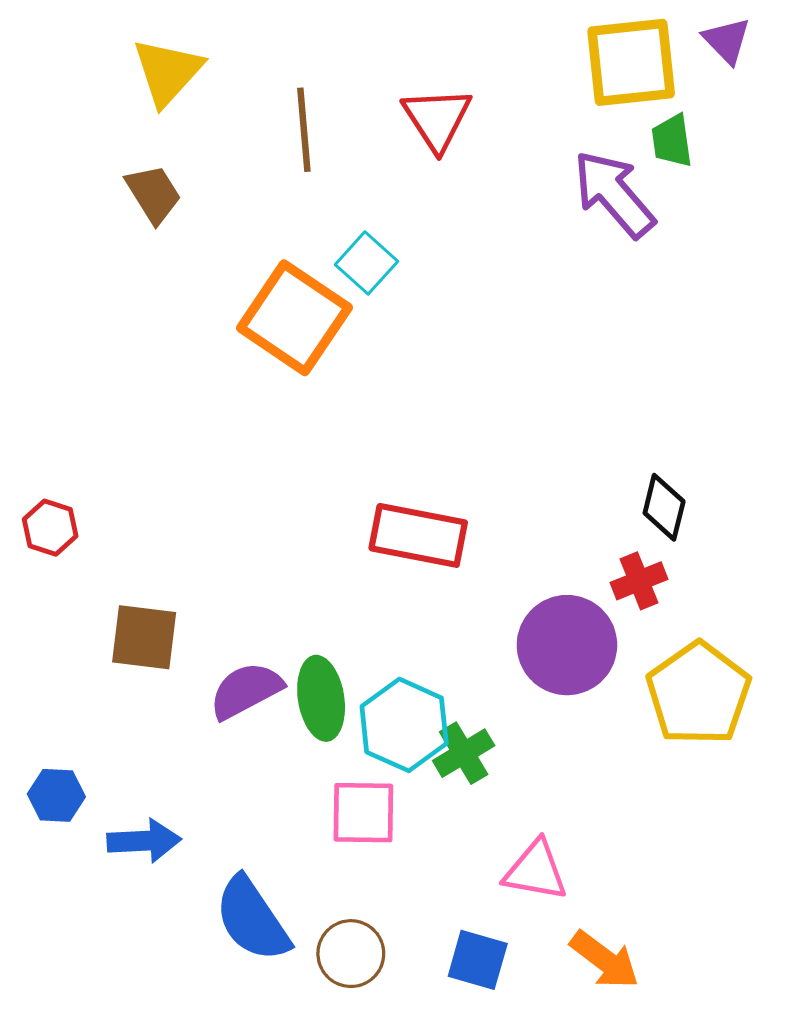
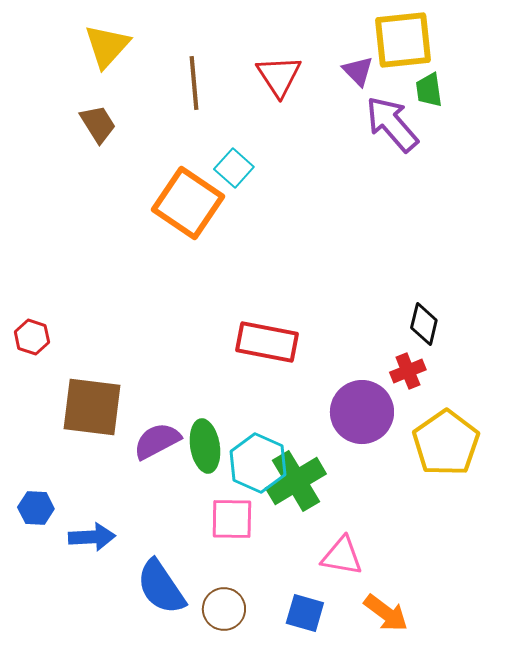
purple triangle: (727, 41) -> (358, 71), moved
brown square: (144, 637) -> (92, 407), size x1.4
green cross: (464, 753) -> (296, 481), size x1.5

